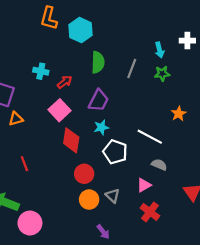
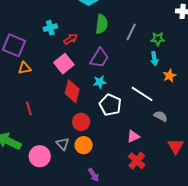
cyan arrow: (159, 50) -> (154, 59), moved
cyan cross: (41, 71) -> (50, 28), turned -32
gray semicircle: (159, 165) -> (161, 116), moved
gray triangle: (113, 196) -> (63, 144), moved
pink circle: (30, 223) -> (40, 156), moved

